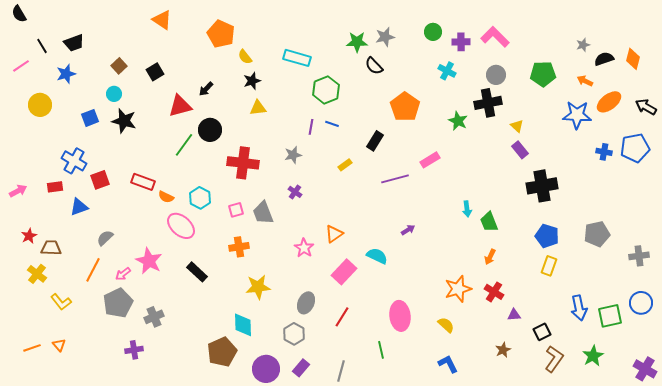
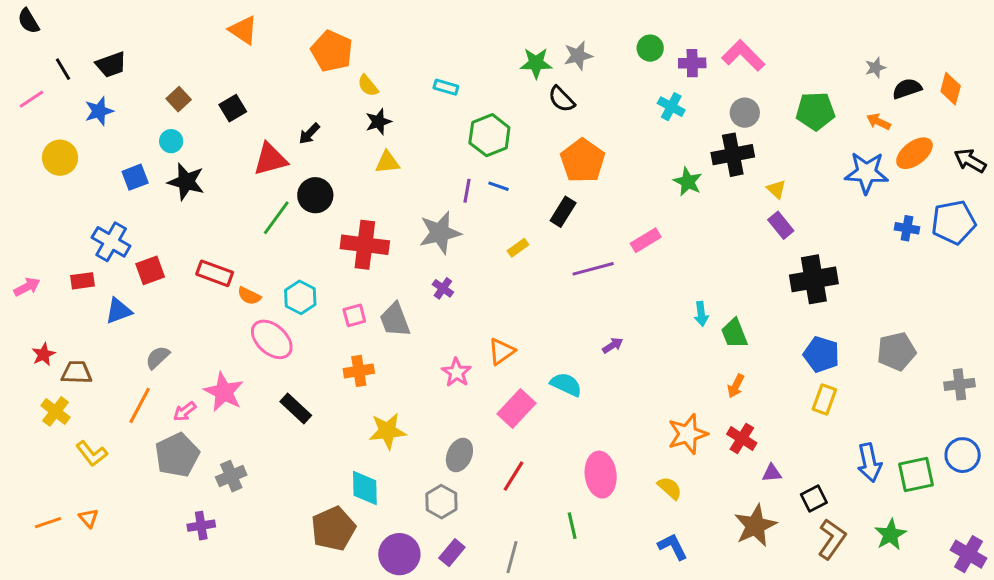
cyan rectangle: (297, 58) -> (446, 87), size x0.6
orange pentagon: (405, 107) -> (583, 161), moved
gray star: (293, 155) -> (440, 233), size x1.6
brown star: (503, 350) -> (755, 526), size x1.8

